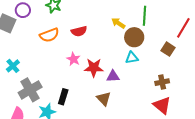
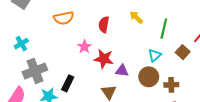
green line: (145, 16) -> (164, 29), moved
red semicircle: (79, 31) -> (104, 25), moved, turned 105
brown circle: (134, 37) -> (149, 77), moved
cyan triangle: (132, 58) -> (155, 55), moved, turned -40

